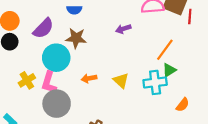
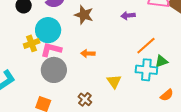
orange line: (165, 50) -> (146, 46), moved
cyan circle: (56, 58) -> (48, 30), moved
yellow triangle: (121, 81) -> (114, 81), moved
pink L-shape: (49, 82) -> (51, 50), turned 75

